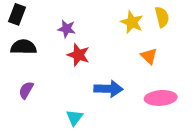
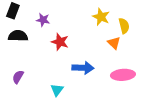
yellow semicircle: (162, 17) -> (124, 26), moved
purple star: (67, 29) -> (43, 20), moved
purple semicircle: (26, 90) -> (18, 77), moved

